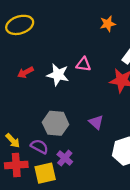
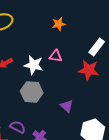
orange star: (108, 24) -> (59, 24), moved
gray hexagon: (56, 123) -> (32, 92), moved

